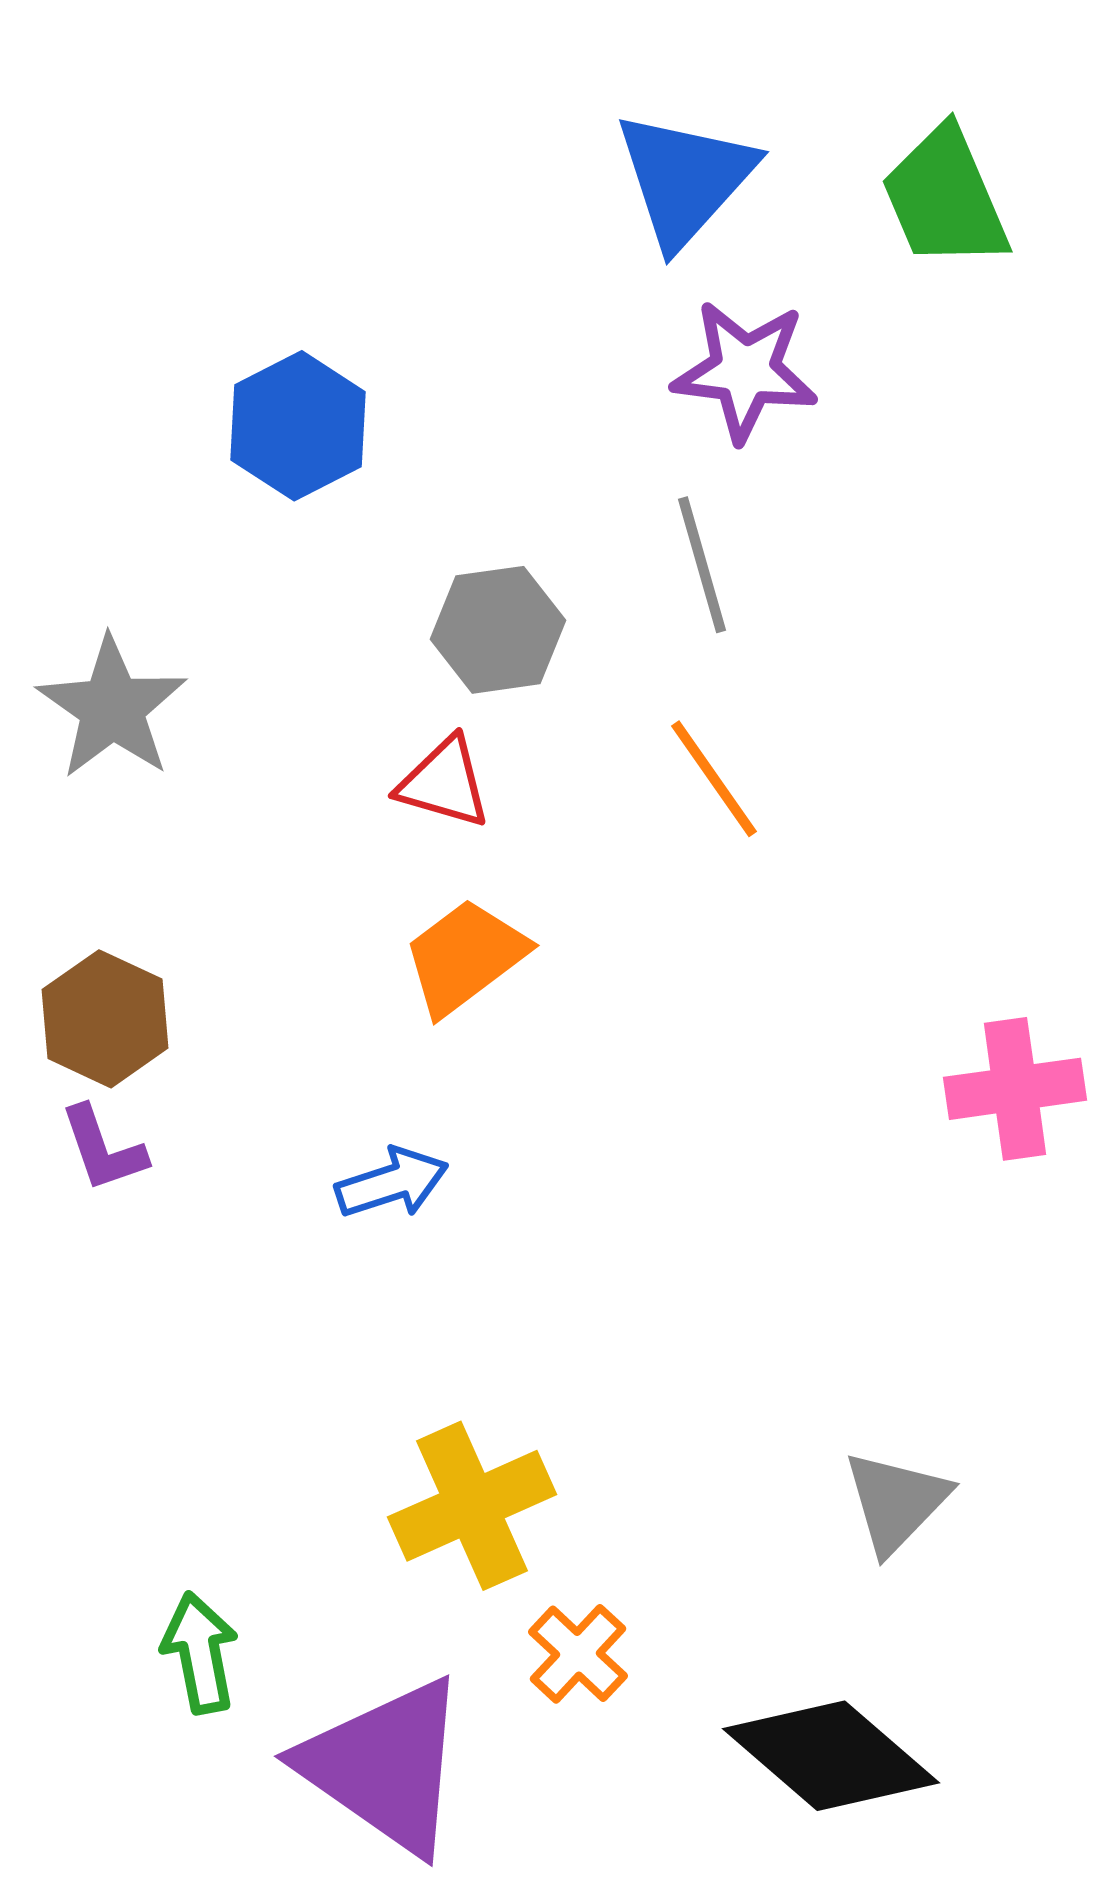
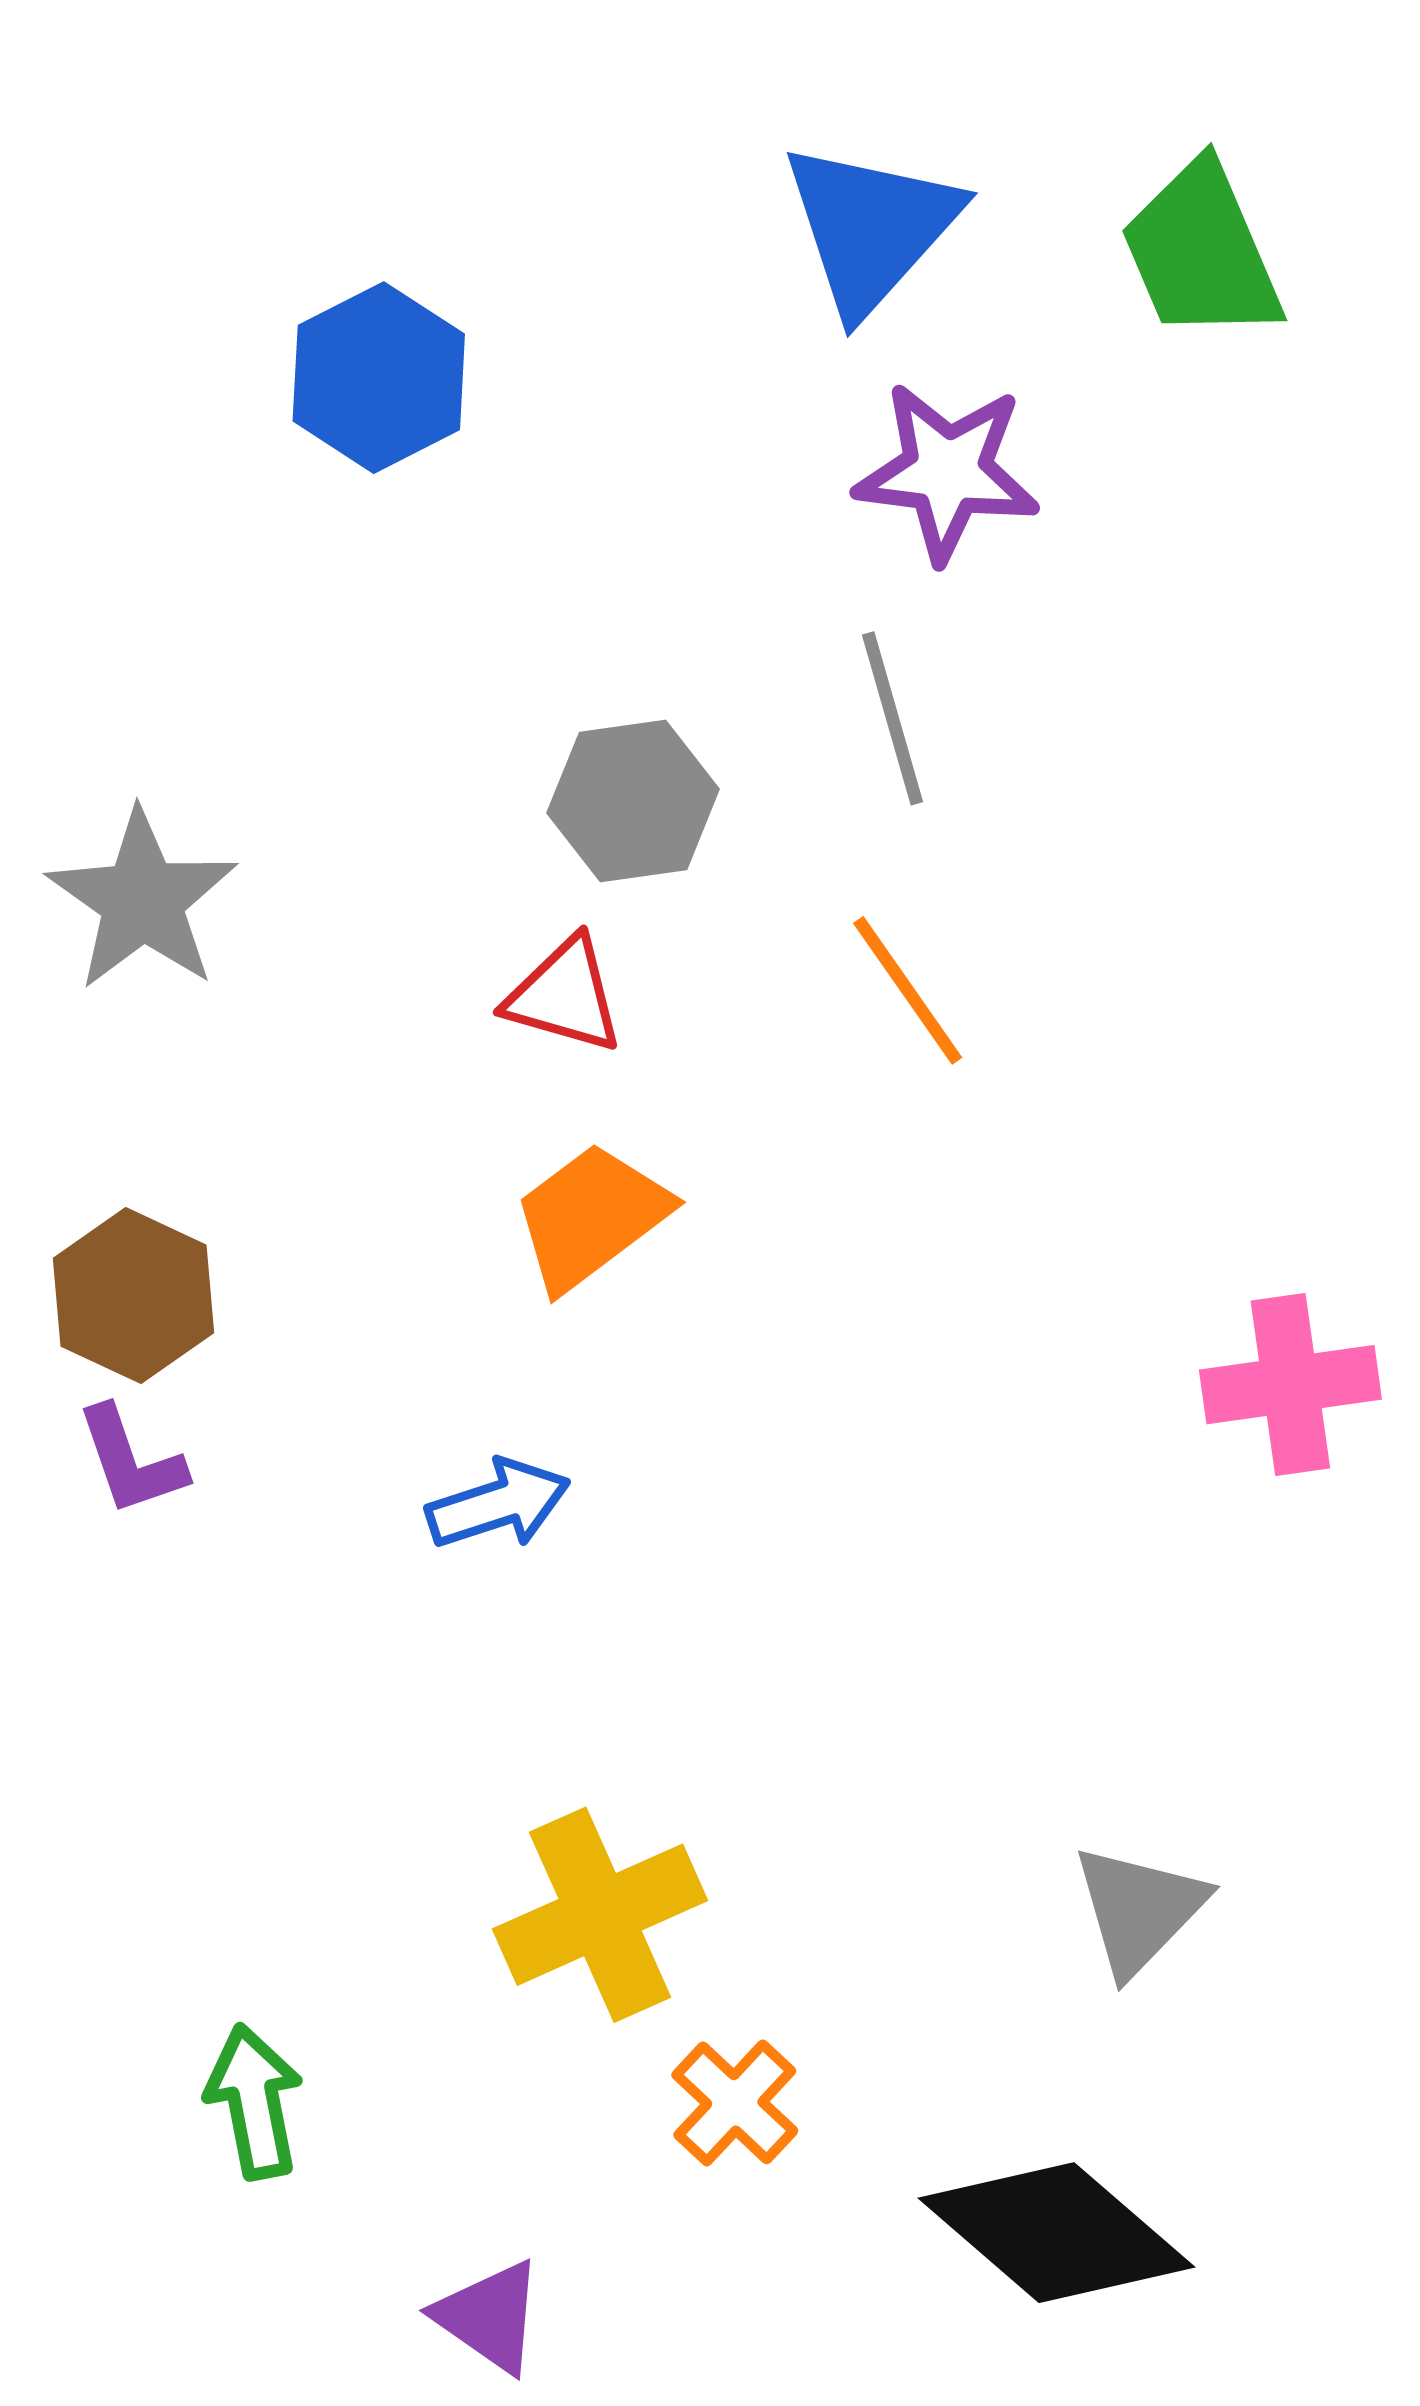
blue hexagon: (298, 426) -> (379, 378), moved
purple triangle: (385, 1766) -> (489, 2316), moved, size x0.5

